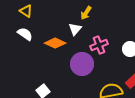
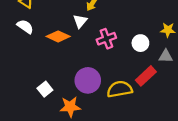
purple circle: (82, 64) -> (88, 80), moved

